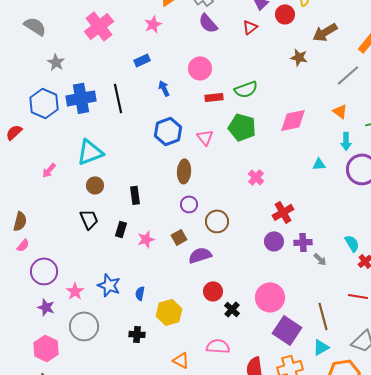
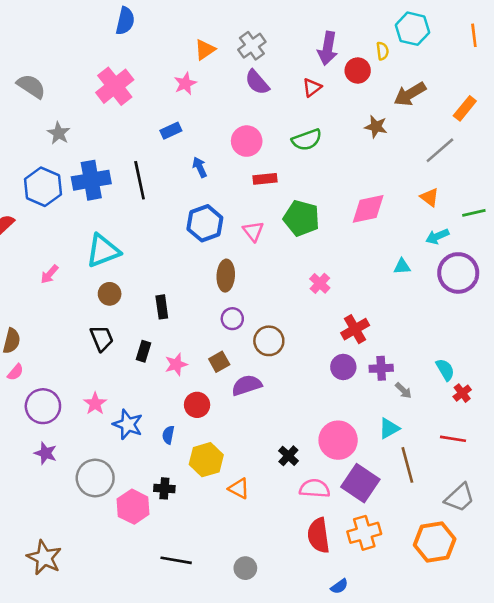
green semicircle: (246, 89) -> (307, 140), moved
cyan arrow: (346, 141) -> (437, 236), turned 66
pink star: (75, 291) -> (95, 404), moved
red circle: (213, 291) -> (197, 405), moved
pink semicircle: (218, 346) -> (315, 488), moved
cyan triangle: (321, 347) -> (389, 428), moved
pink hexagon: (46, 348) -> (133, 507), moved
orange triangle: (181, 360) -> (239, 488), moved

